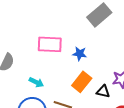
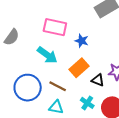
cyan arrow: (36, 82) -> (47, 55), moved, size x1.5

